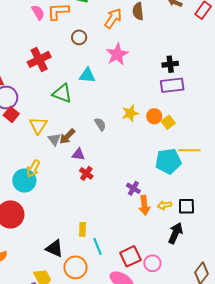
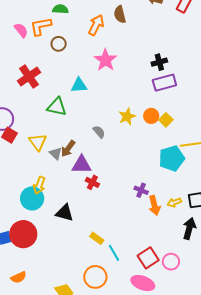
brown circle: (79, 37) -> (59, 44), moved
purple triangle: (78, 154) -> (82, 165), size x1.5
yellow rectangle: (82, 229) -> (97, 238), turned -48
black triangle: (54, 248) -> (65, 213), moved

